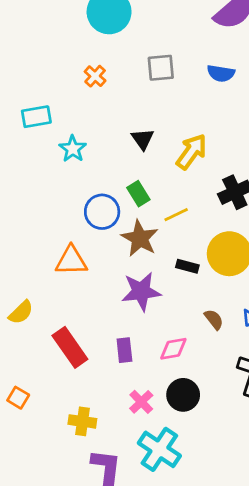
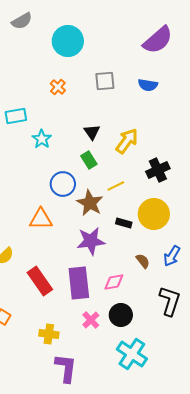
green rectangle: (138, 194) -> (89, 160), moved
purple rectangle: (124, 350) -> (79, 283), size x1.8
cyan cross: (159, 449) -> (132, 354), moved

